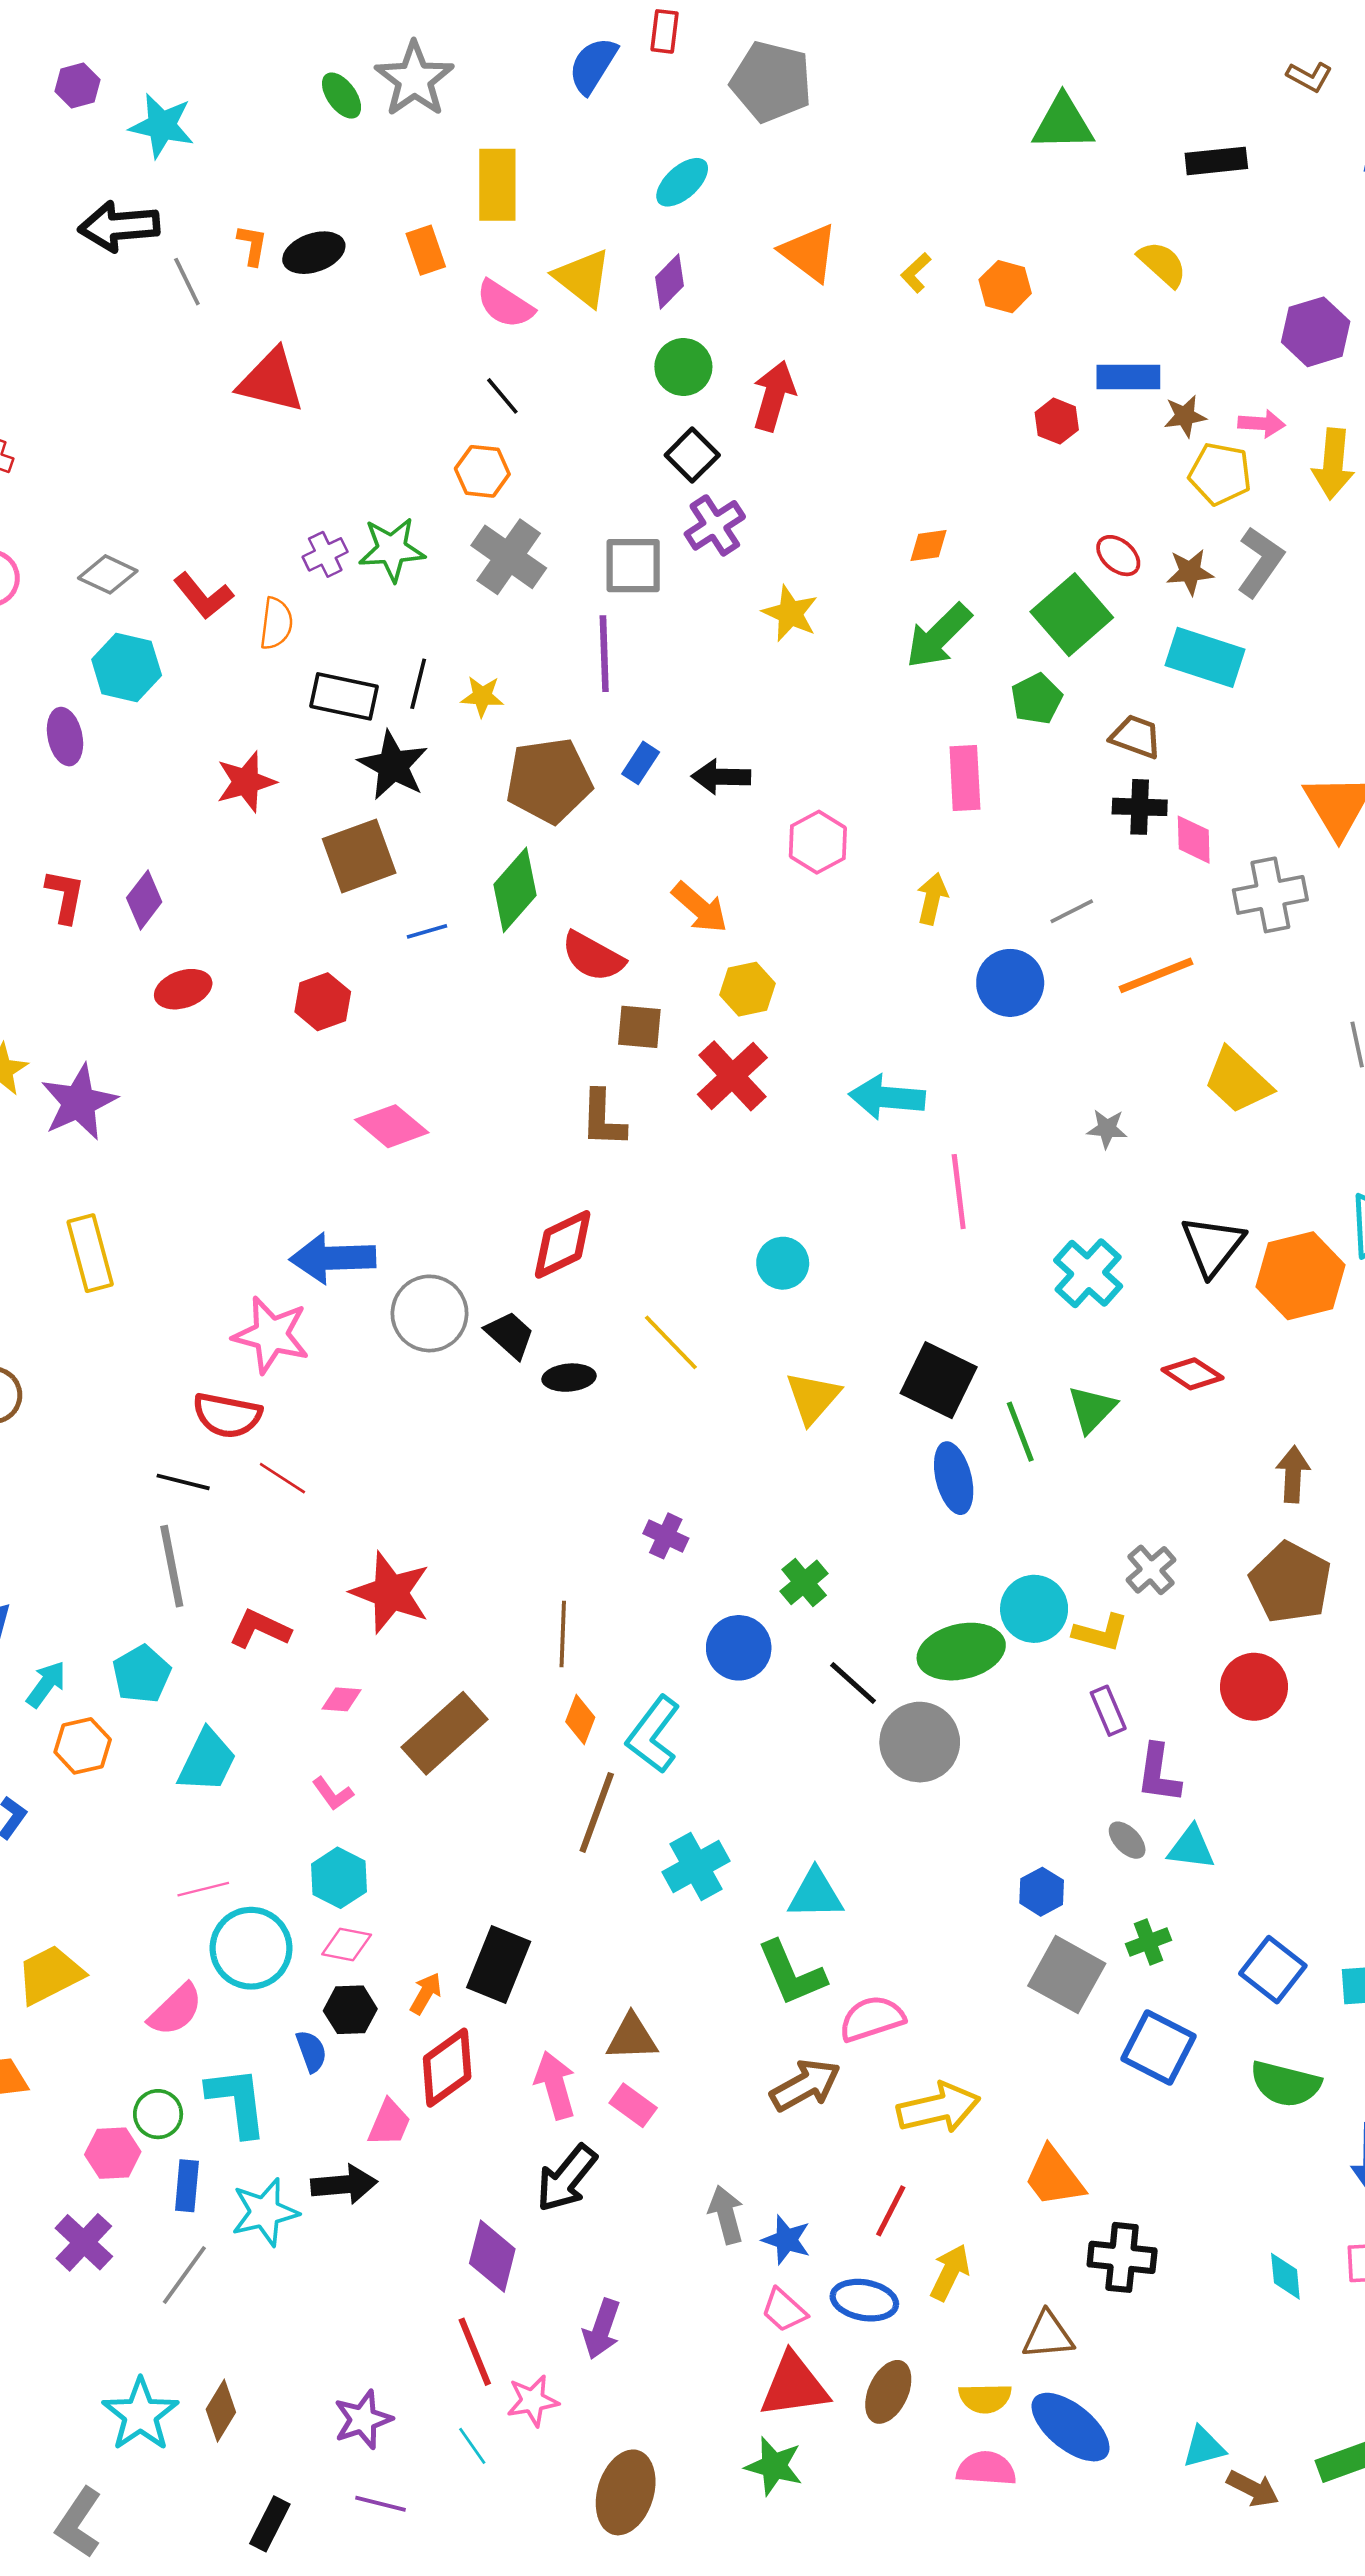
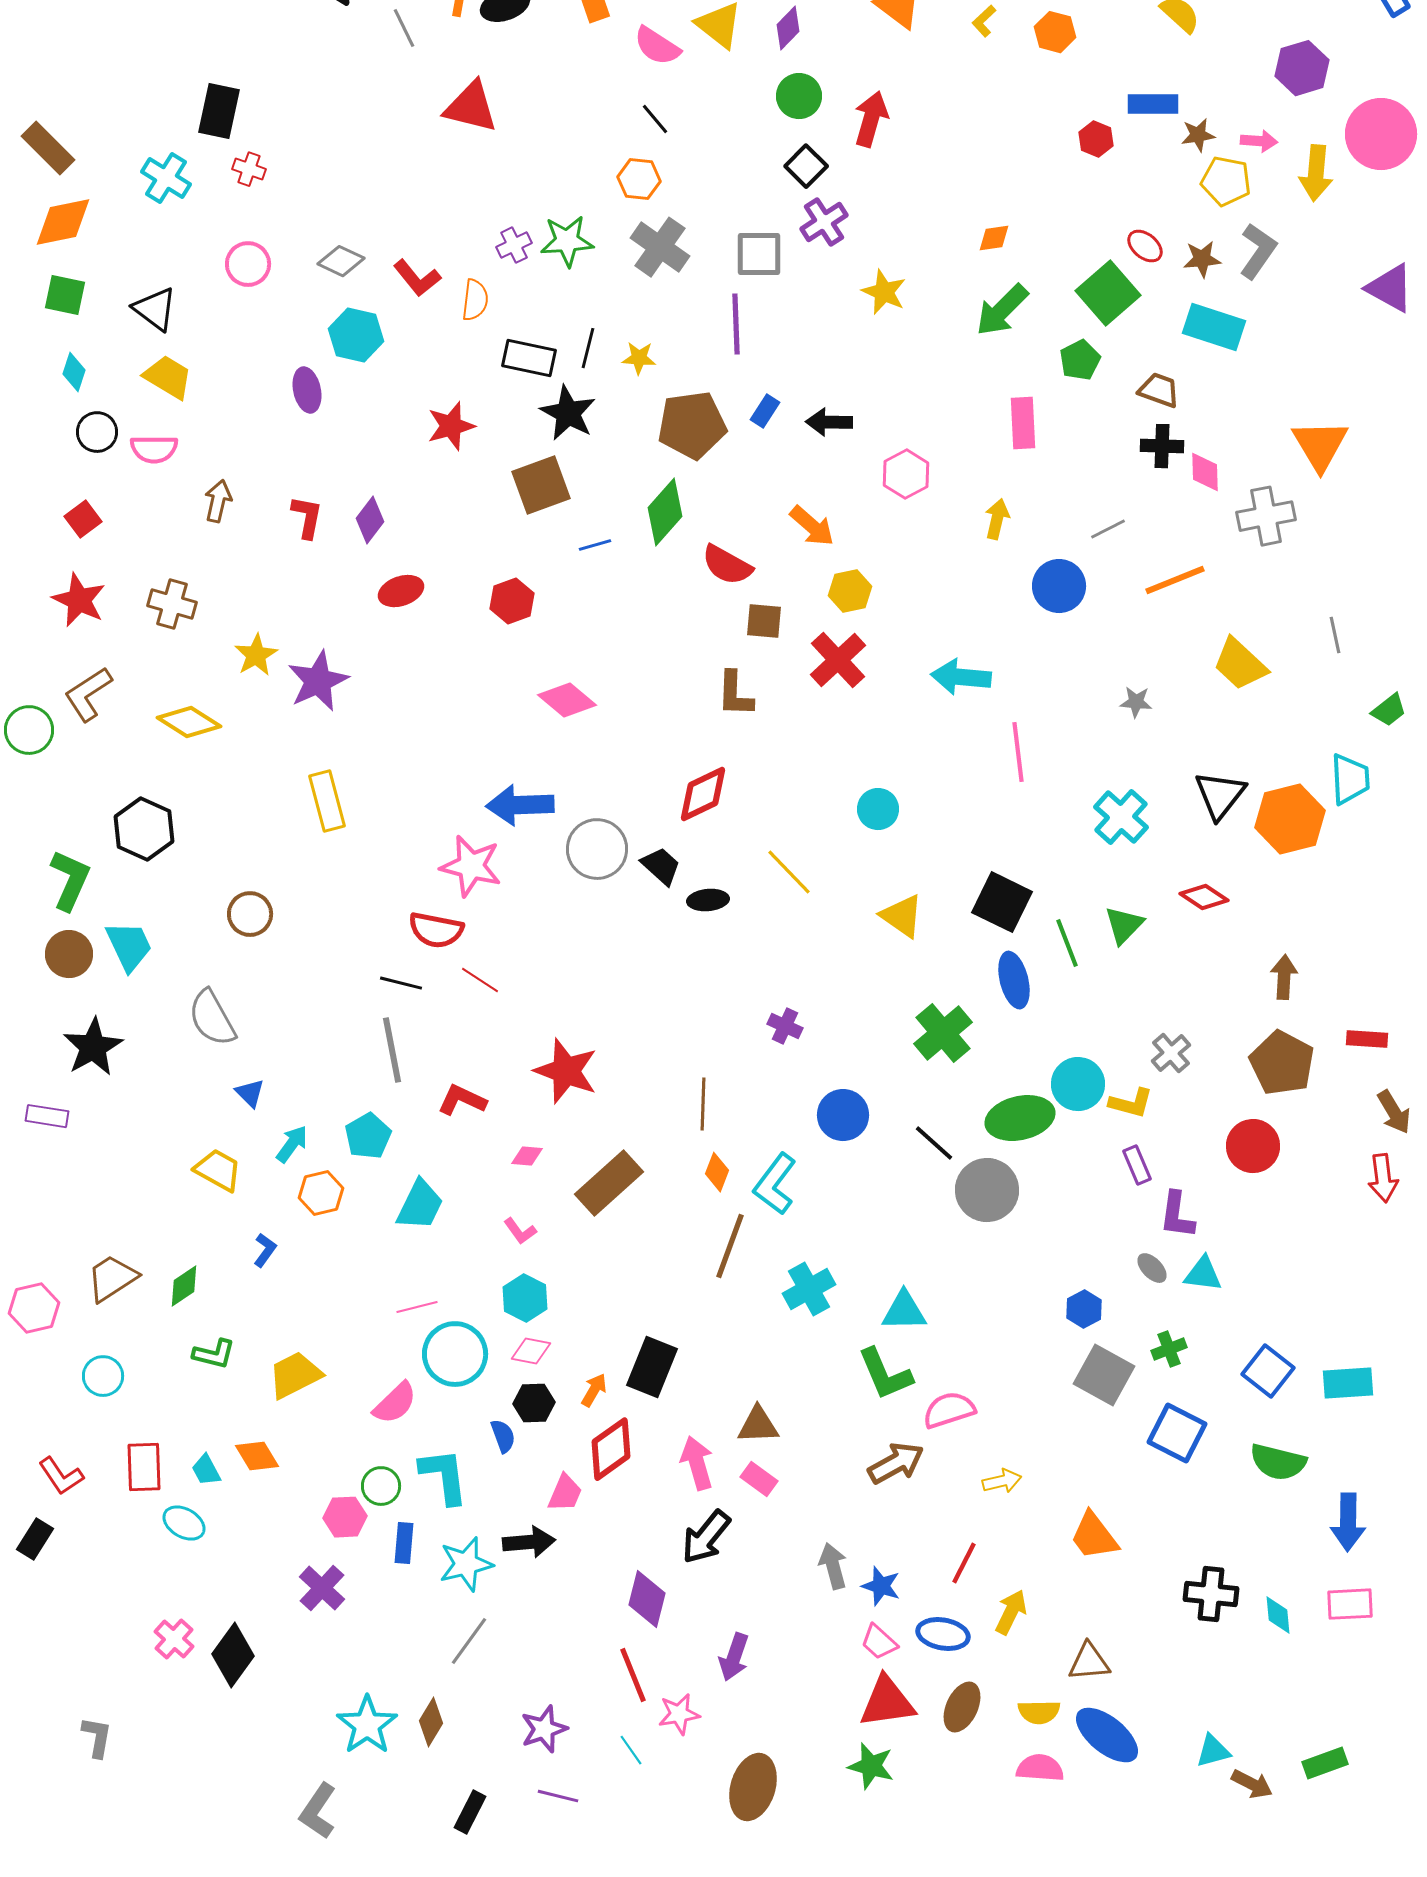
yellow triangle: (813, 1398) -> (902, 916), turned -36
green cross: (804, 1582) -> (943, 1033), moved, size x1.5
yellow arrow: (939, 2108) -> (1002, 1481), size x0.6
black cross: (1122, 2257) -> (1211, 1594), moved
gray line: (184, 2275) -> (469, 1641), moved

